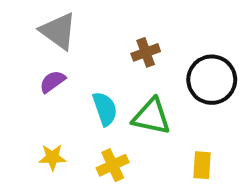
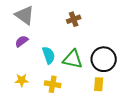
brown cross: (146, 52) -> (74, 19), moved
black circle: (212, 80) -> (104, 59), moved
yellow cross: (113, 165) -> (53, 84), turned 35

